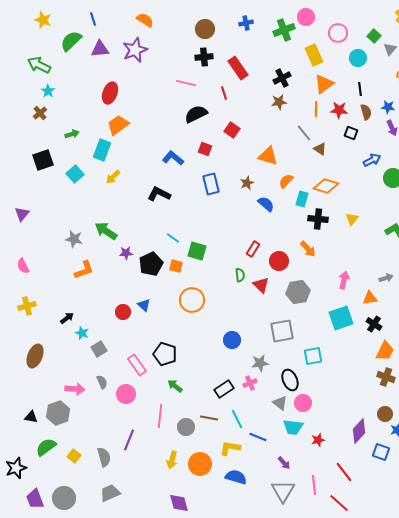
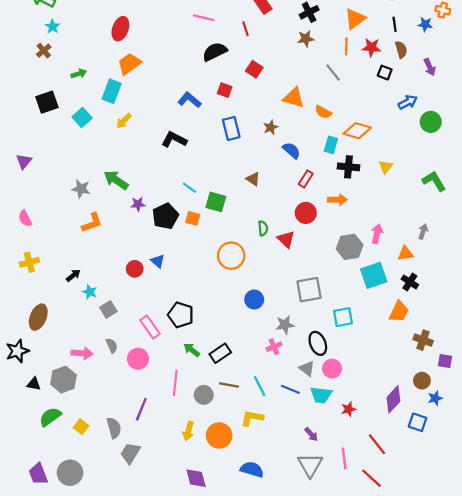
blue star: (388, 107) -> (425, 24), moved
brown triangle: (320, 149) -> (253, 179), moved
orange semicircle: (286, 181) -> (323, 112), moved, turned -105
red rectangle: (253, 249) -> (306, 179), moved
orange arrow: (308, 249) -> (338, 200), turned -48
gray arrow: (386, 278) -> (423, 232), turned -56
gray hexagon: (298, 292) -> (350, 247), moved
orange circle: (192, 300) -> (231, 256), moved
orange trapezoid: (385, 351) -> (399, 312), moved
black rectangle: (224, 389) -> (220, 353), moved
blue line: (258, 437) -> (290, 389), moved
black star: (16, 468) -> (17, 351), moved
blue semicircle: (236, 477) -> (252, 469), moved
gray trapezoid: (110, 493) -> (130, 453), moved, turned -35

